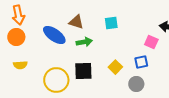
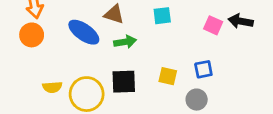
pink square: (151, 42) -> (213, 25), moved
yellow semicircle: (20, 65) -> (52, 87), moved
yellow square: (115, 67) -> (168, 76), turned -32

